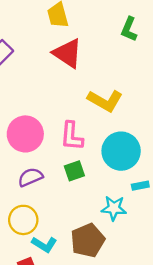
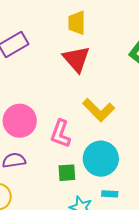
green square: (74, 171) -> (67, 173), moved

